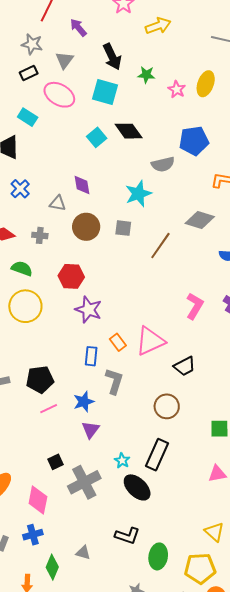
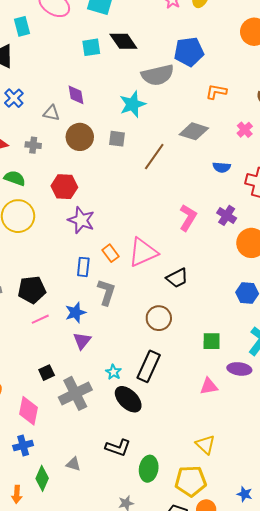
cyan rectangle: (28, 117) -> (22, 26), turned 42
cyan square: (97, 137) -> (91, 47), turned 30
gray semicircle: (163, 164) -> (158, 75), size x1.4

